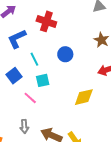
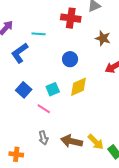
red cross: (46, 21) -> (71, 18), moved
cyan line: (34, 59) -> (39, 34), moved, turned -48
yellow diamond: (84, 97) -> (79, 87), moved

